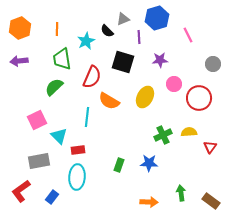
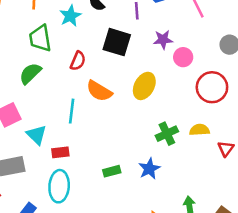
red semicircle: (92, 77) -> (78, 61), size x0.7
pink circle: (174, 84) -> (183, 57), moved
blue star: (149, 163) -> (149, 169), turned -30
green rectangle: (119, 165) -> (112, 171), turned 56

